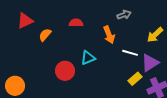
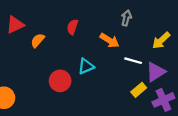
gray arrow: (124, 15) -> (126, 18), turned -56
red semicircle: (76, 23) -> (72, 27), turned -72
orange arrow: (109, 35) -> (110, 40), turned -36

